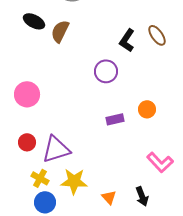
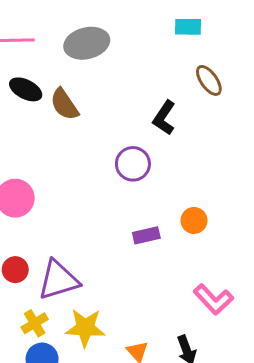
brown semicircle: (60, 31) -> (64, 104), turned -60
brown ellipse: (157, 35) -> (209, 80), moved
yellow cross: (40, 178) -> (35, 323), turned 30

